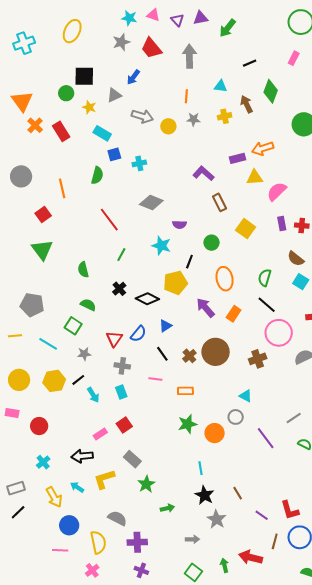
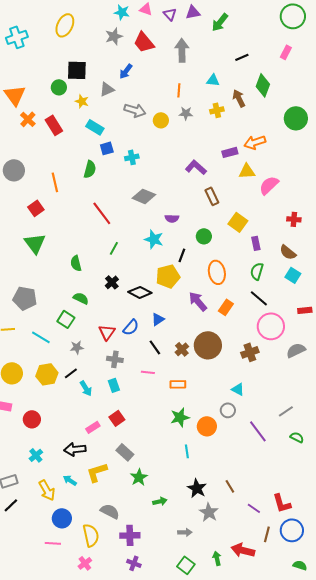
purple rectangle: (282, 224) -> (256, 243), moved
cyan line: (200, 468) -> (187, 451), moved

